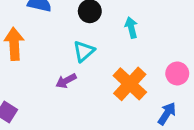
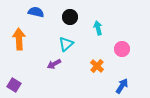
pink circle: (177, 73) -> (122, 49), moved
orange cross: (130, 84) -> (97, 66), size x0.6

